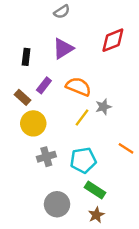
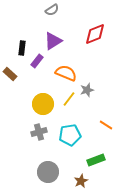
purple rectangle: (44, 85) -> (37, 61), moved
brown rectangle: (23, 97) -> (10, 74), moved
yellow circle: (33, 123) -> (43, 104), moved
green rectangle: (95, 190) -> (96, 160), moved, turned -54

